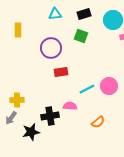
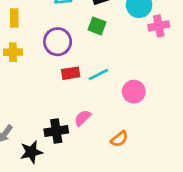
cyan line: (87, 89) -> (98, 75), moved
yellow cross: (17, 100) -> (13, 52), moved
pink semicircle: (70, 106) -> (83, 118), turned -48

